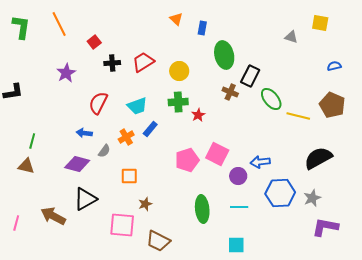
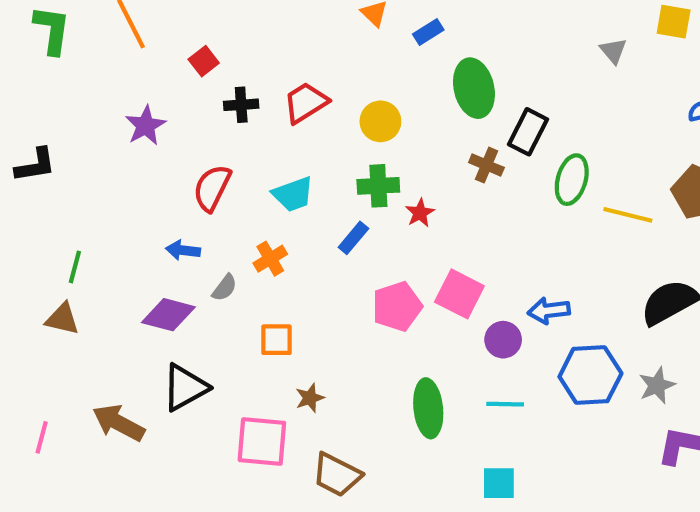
blue rectangle: (202, 28) -> (428, 32), turned 48
gray triangle: (291, 37) -> (613, 51), turned 32
green ellipse: (271, 99) -> (572, 180), turned 55
blue rectangle: (150, 129) -> (353, 238), moved

